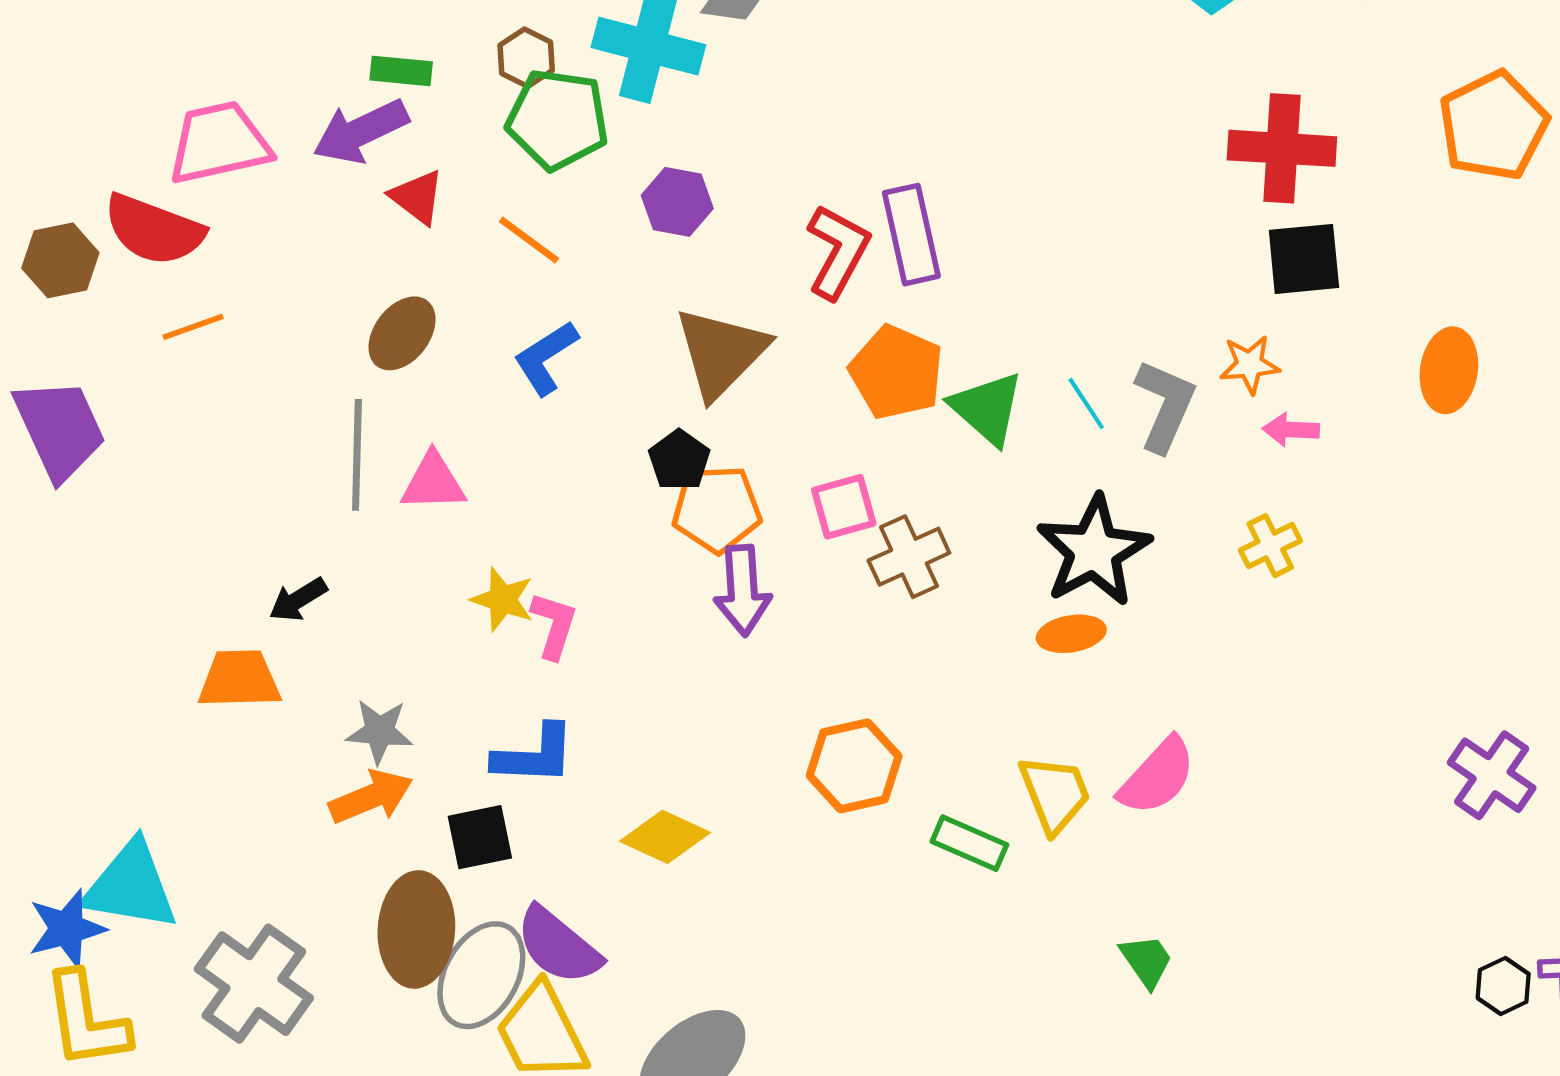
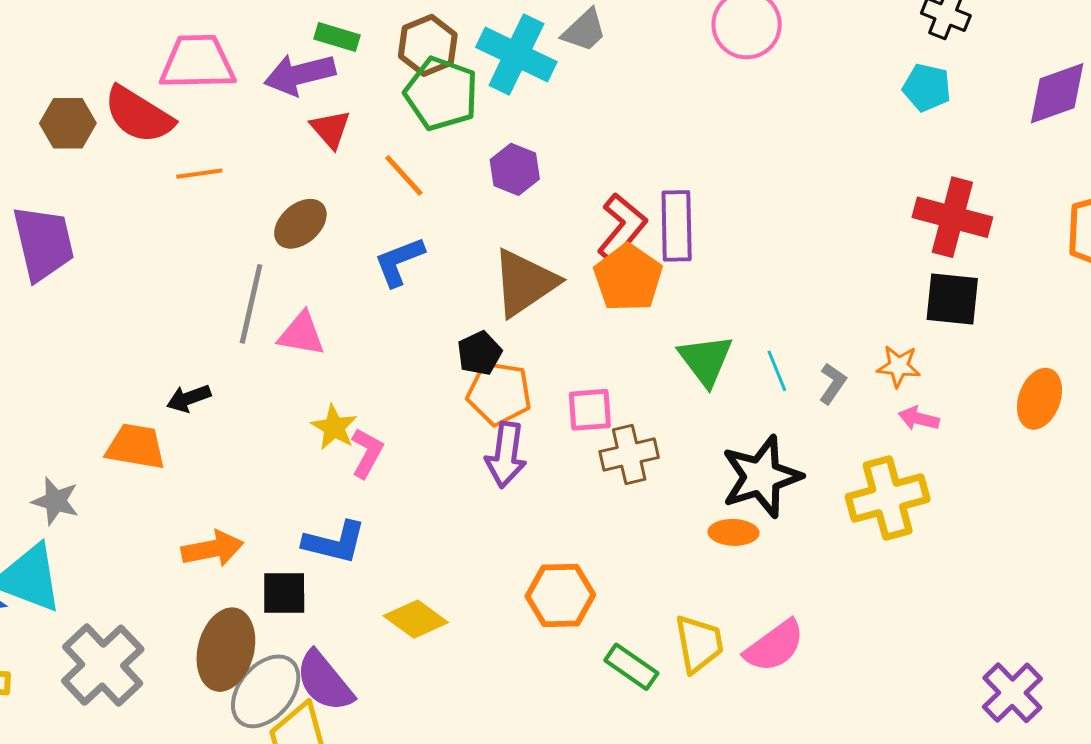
brown hexagon: (526, 58) -> (428, 45), size x1.4
orange line: (193, 327) -> (199, 174), moved
orange pentagon: (896, 372) -> (628, 278), moved
gray L-shape: (1165, 406) -> (833, 383), size x0.6
yellow cross: (1270, 546) -> (888, 498), size x1.8
gray star: (379, 731) -> (56, 501), moved

